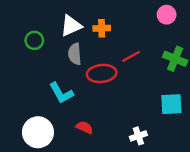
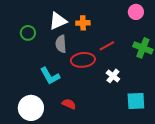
cyan square: (171, 104) -> (136, 101), moved
white cross: (138, 136) -> (113, 76), moved, turned -32

